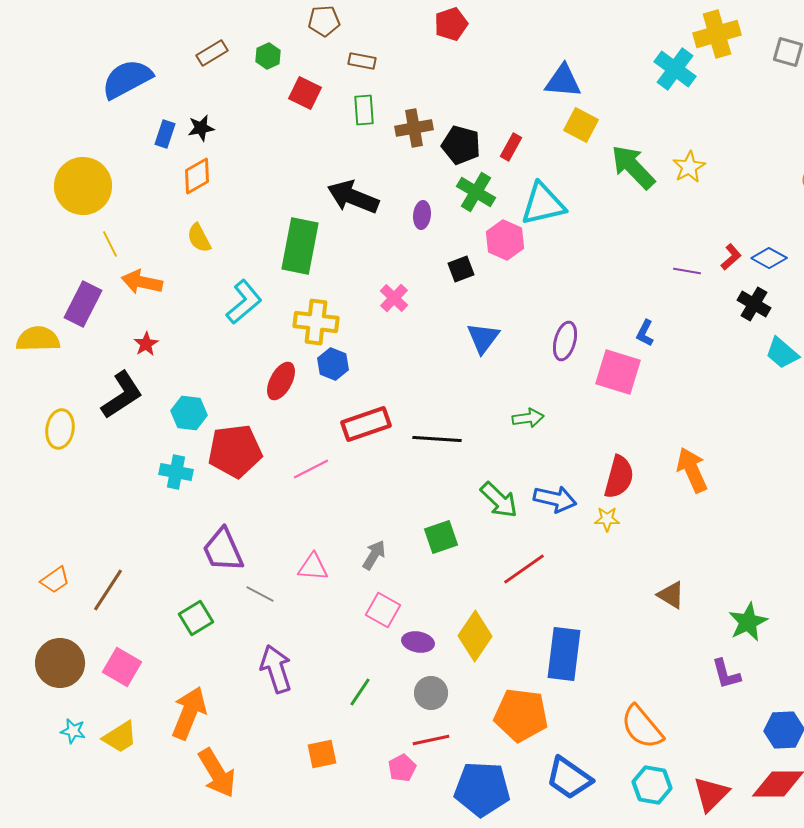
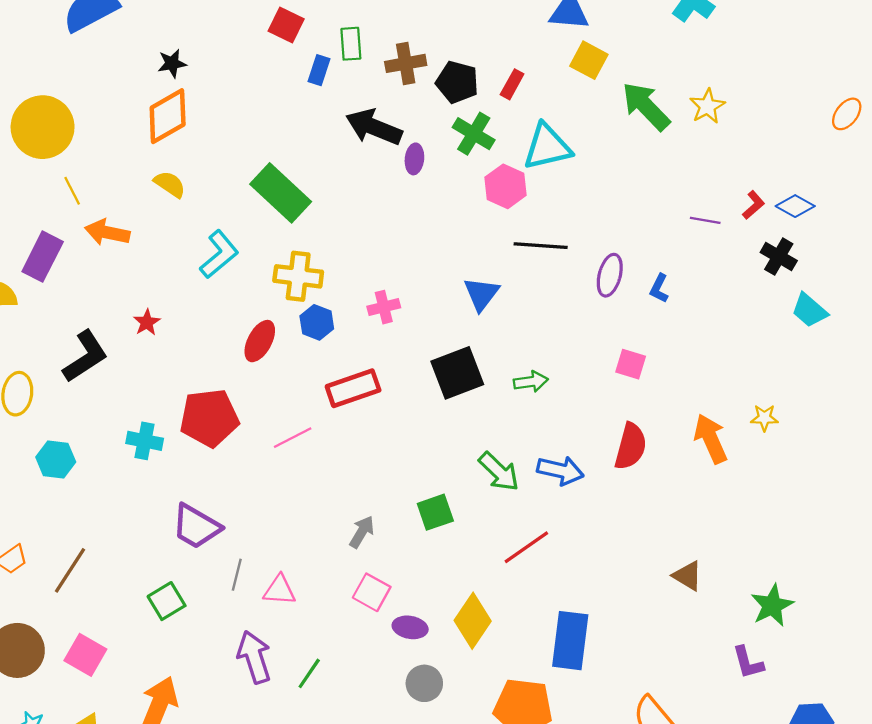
blue rectangle: (165, 134) -> (319, 70), moved
orange diamond: (197, 176) -> (168, 116), size x1.4
black arrow: (353, 197) -> (374, 127), moved
yellow semicircle: (199, 238) -> (170, 184), turned 152
green rectangle: (300, 246) -> (281, 193), turned -58
black square: (461, 269) -> (457, 373), moved, size x1.8
pink cross: (394, 298) -> (384, 307), moved, turned 32
purple ellipse: (565, 341) -> (610, 275), moved
red star: (146, 344) -> (147, 322), moved
pink square: (618, 372) -> (631, 364), moved, size x0.6
cyan hexagon: (189, 413) -> (56, 460), moved
black line: (437, 439) -> (541, 246), moved
yellow star: (607, 519) -> (764, 418), moved
purple trapezoid: (223, 550) -> (196, 526), turned -36
pink triangle: (313, 567) -> (280, 590), moved
gray line: (260, 594) -> (237, 575), turned 76
green line: (360, 692) -> (309, 673), moved

